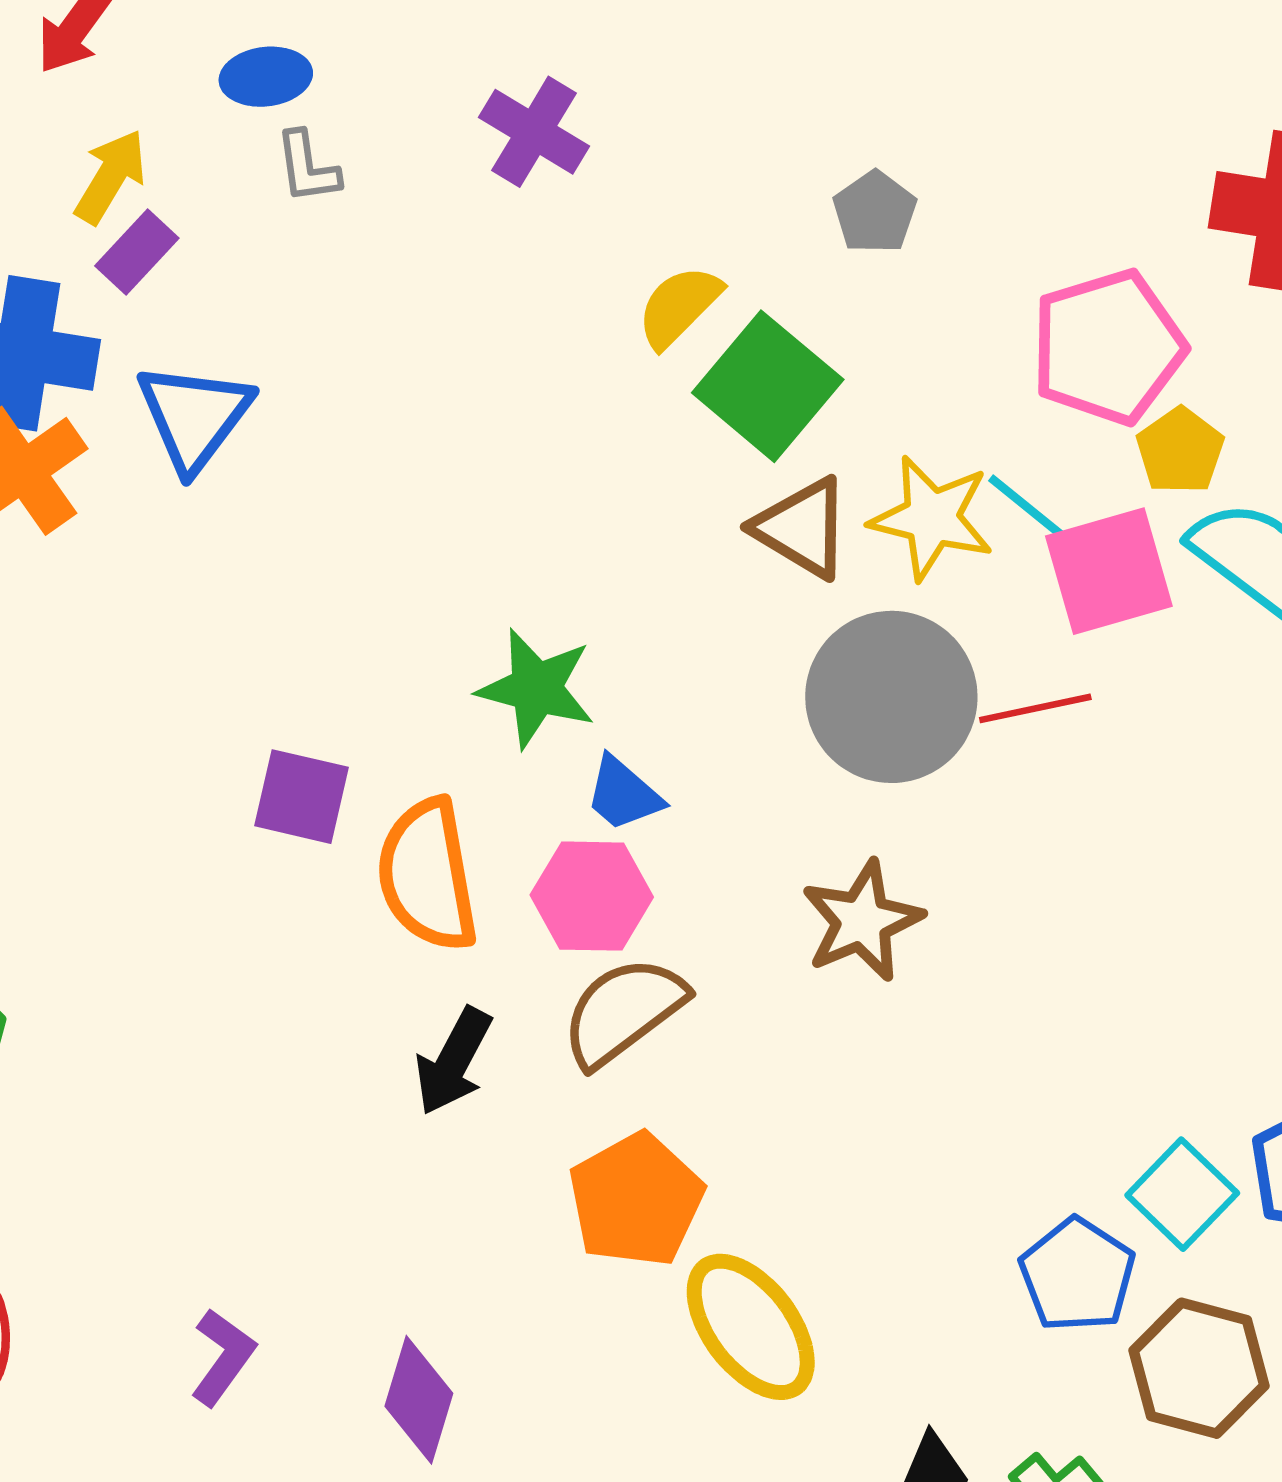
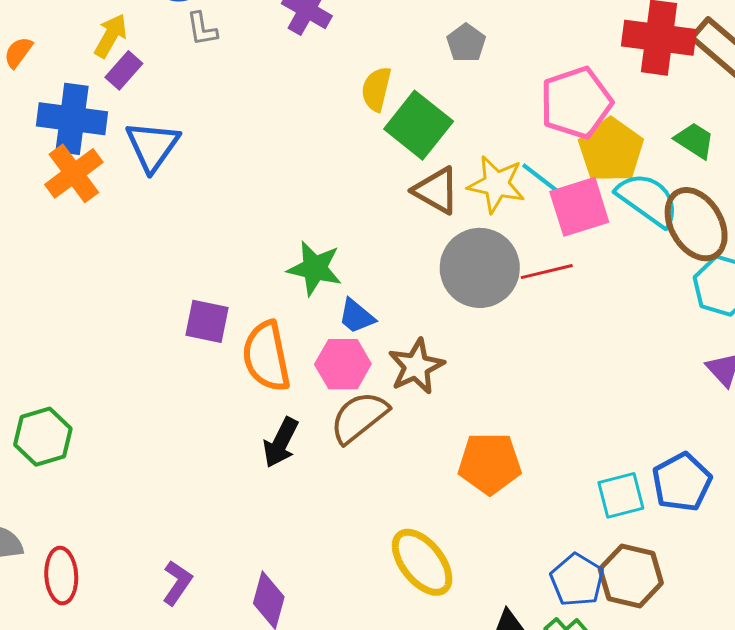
yellow semicircle: (679, 306) -> (376, 89), turned -30
yellow pentagon: (1180, 451) -> (611, 150), size x1.6
brown star: (862, 921) -> (416, 366), moved
cyan square: (1182, 1194) -> (621, 495), turned 33
orange pentagon: (636, 1200) -> (490, 463), moved, turned 30
blue pentagon: (1077, 1275) -> (577, 580), moved

